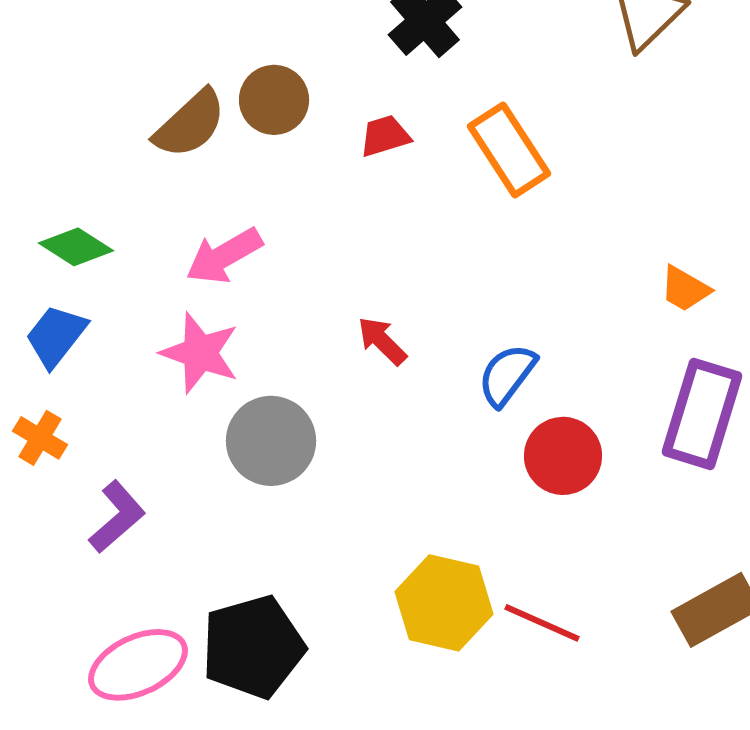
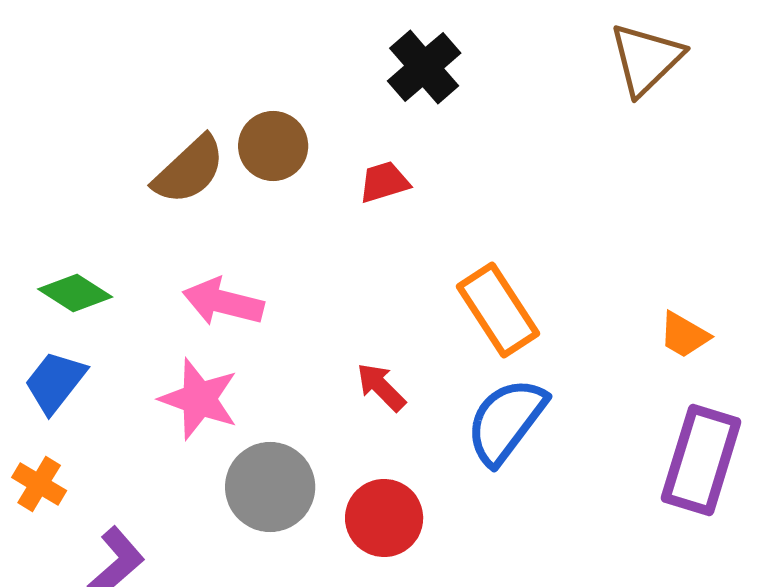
orange rectangle: (509, 150) -> (498, 310), moved
pink arrow: (224, 256) -> (223, 302), turned 44
blue semicircle: (507, 375) -> (506, 421), size x1.4
red circle: (563, 456) -> (384, 518), moved

